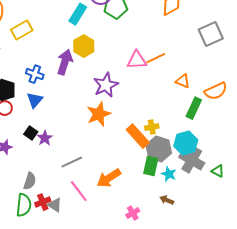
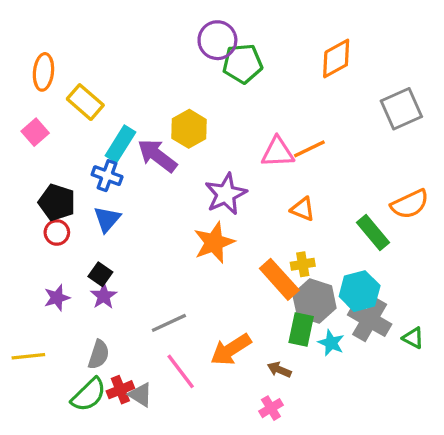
cyan rectangle: (78, 14) -> (120, 144), moved
yellow rectangle: (22, 30) -> (85, 102), turned 70
purple arrow: (65, 62) -> (157, 156), turned -70
orange triangle: (183, 81) -> (303, 209), moved
green rectangle: (194, 108) -> (373, 232), turned -65
purple star: (45, 138) -> (104, 296), moved
brown arrow: (167, 200) -> (279, 370), moved
green semicircle: (24, 205) -> (89, 395), turned 40

